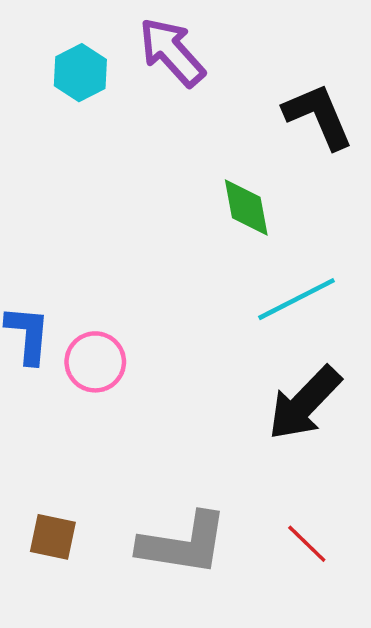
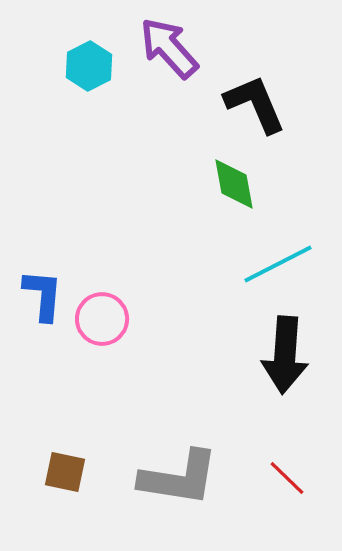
black L-shape: (318, 116) -> (255, 104), moved
black arrow: (305, 403) -> (285, 355), turned -40

